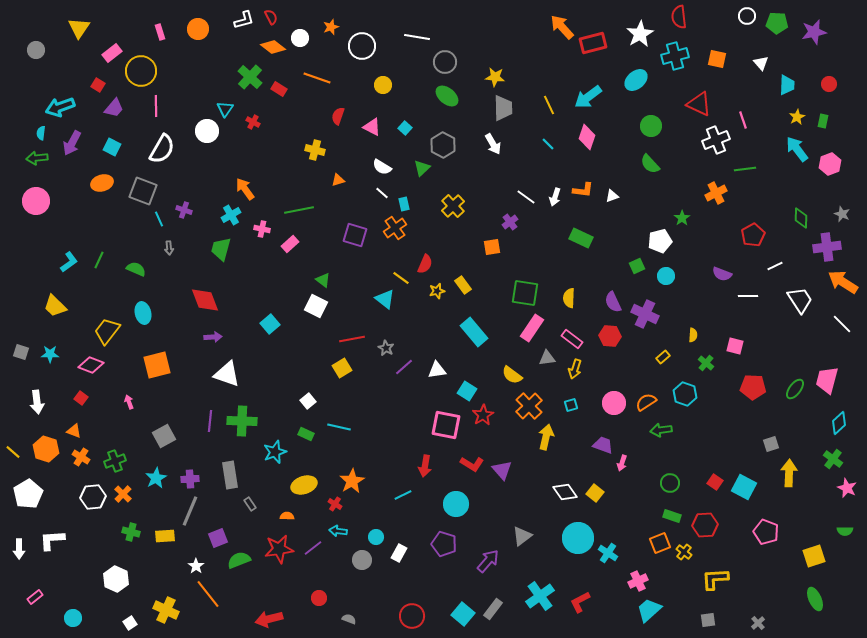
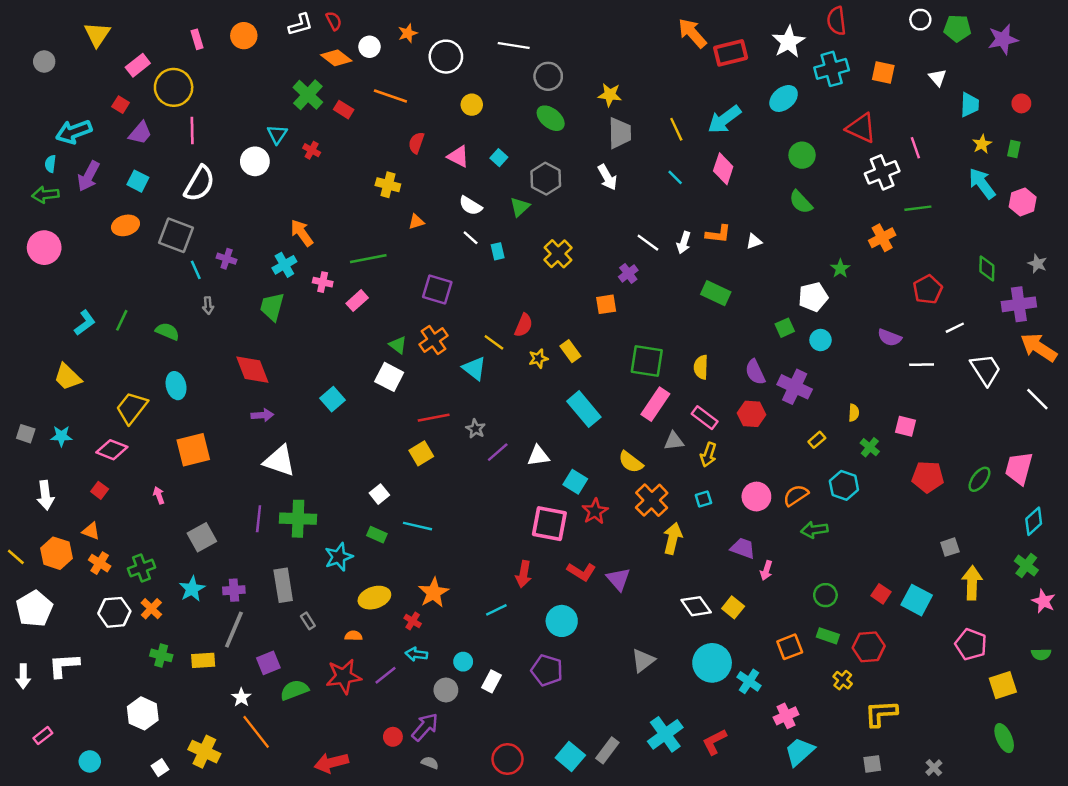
orange cross: (395, 228) -> (434, 340), moved
pink pentagon: (766, 532) -> (971, 644), moved
orange square: (660, 543) -> (790, 647), moved
purple arrow: (488, 561) -> (425, 727), moved

